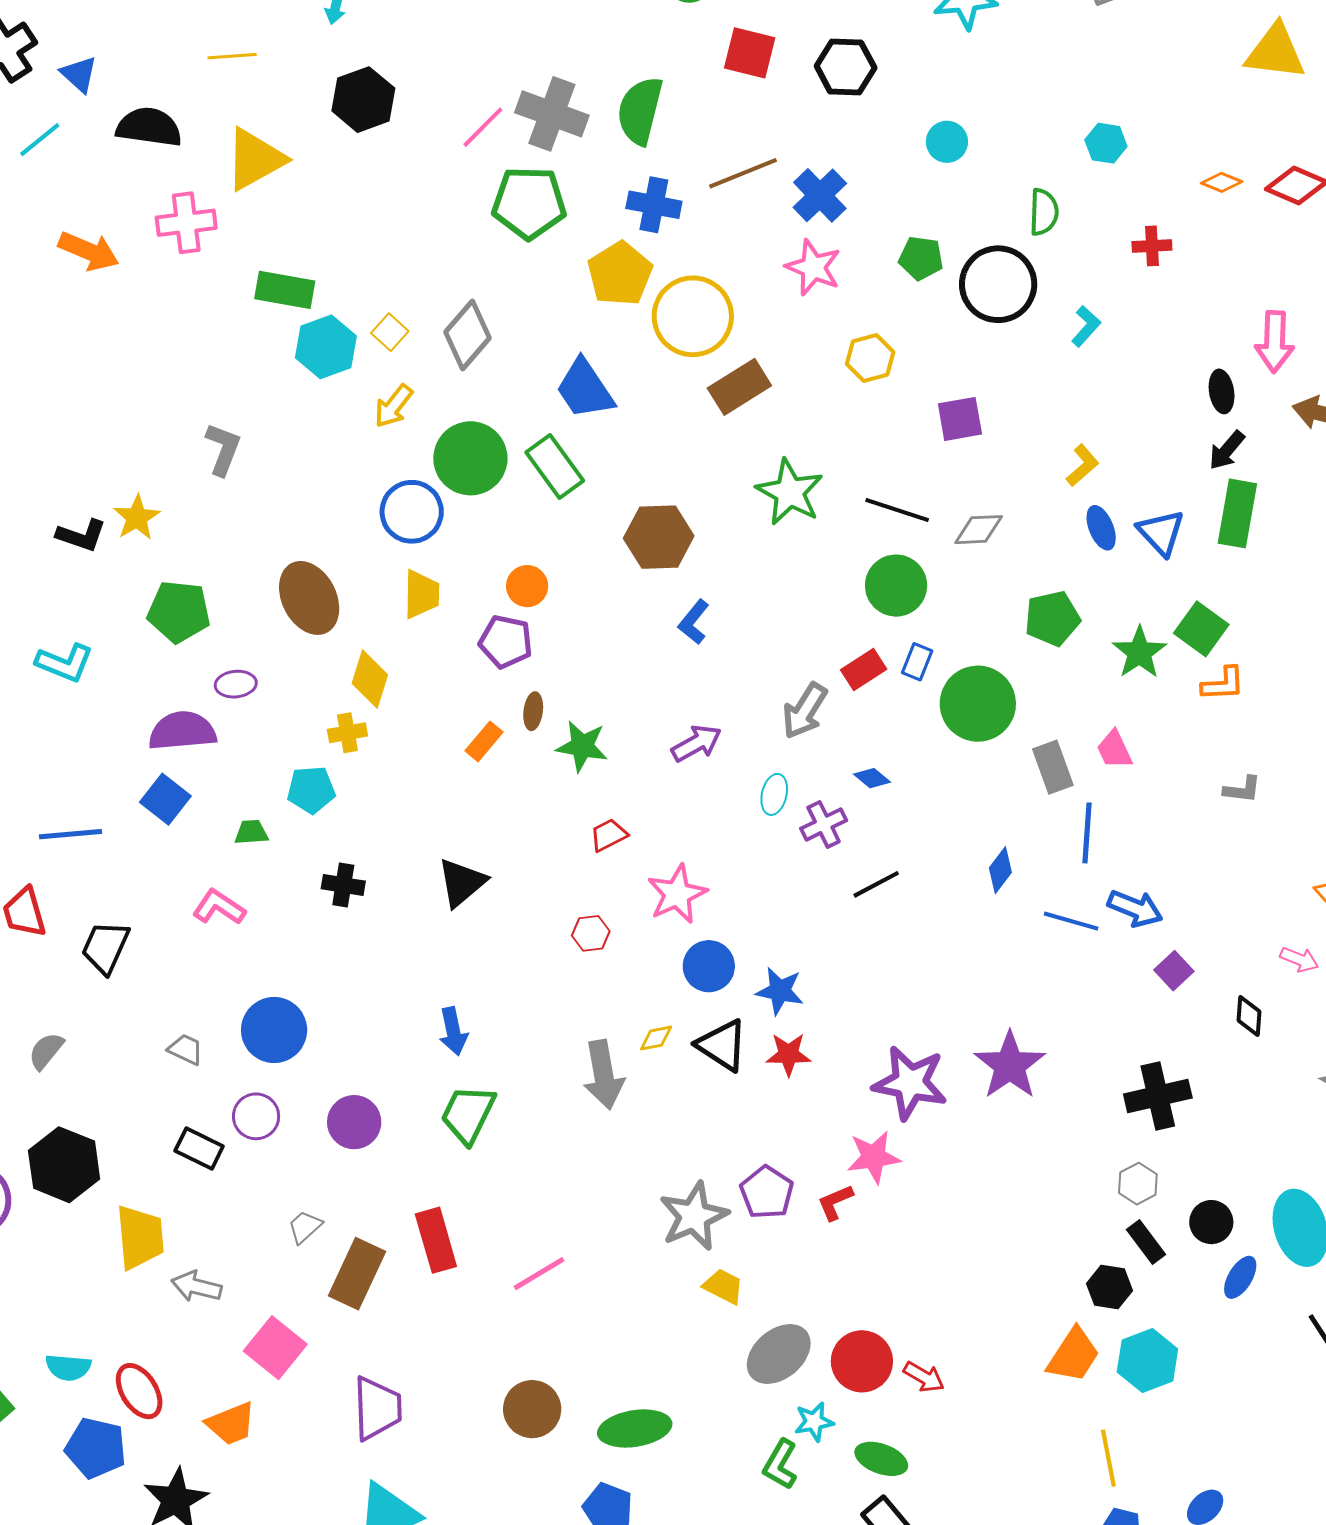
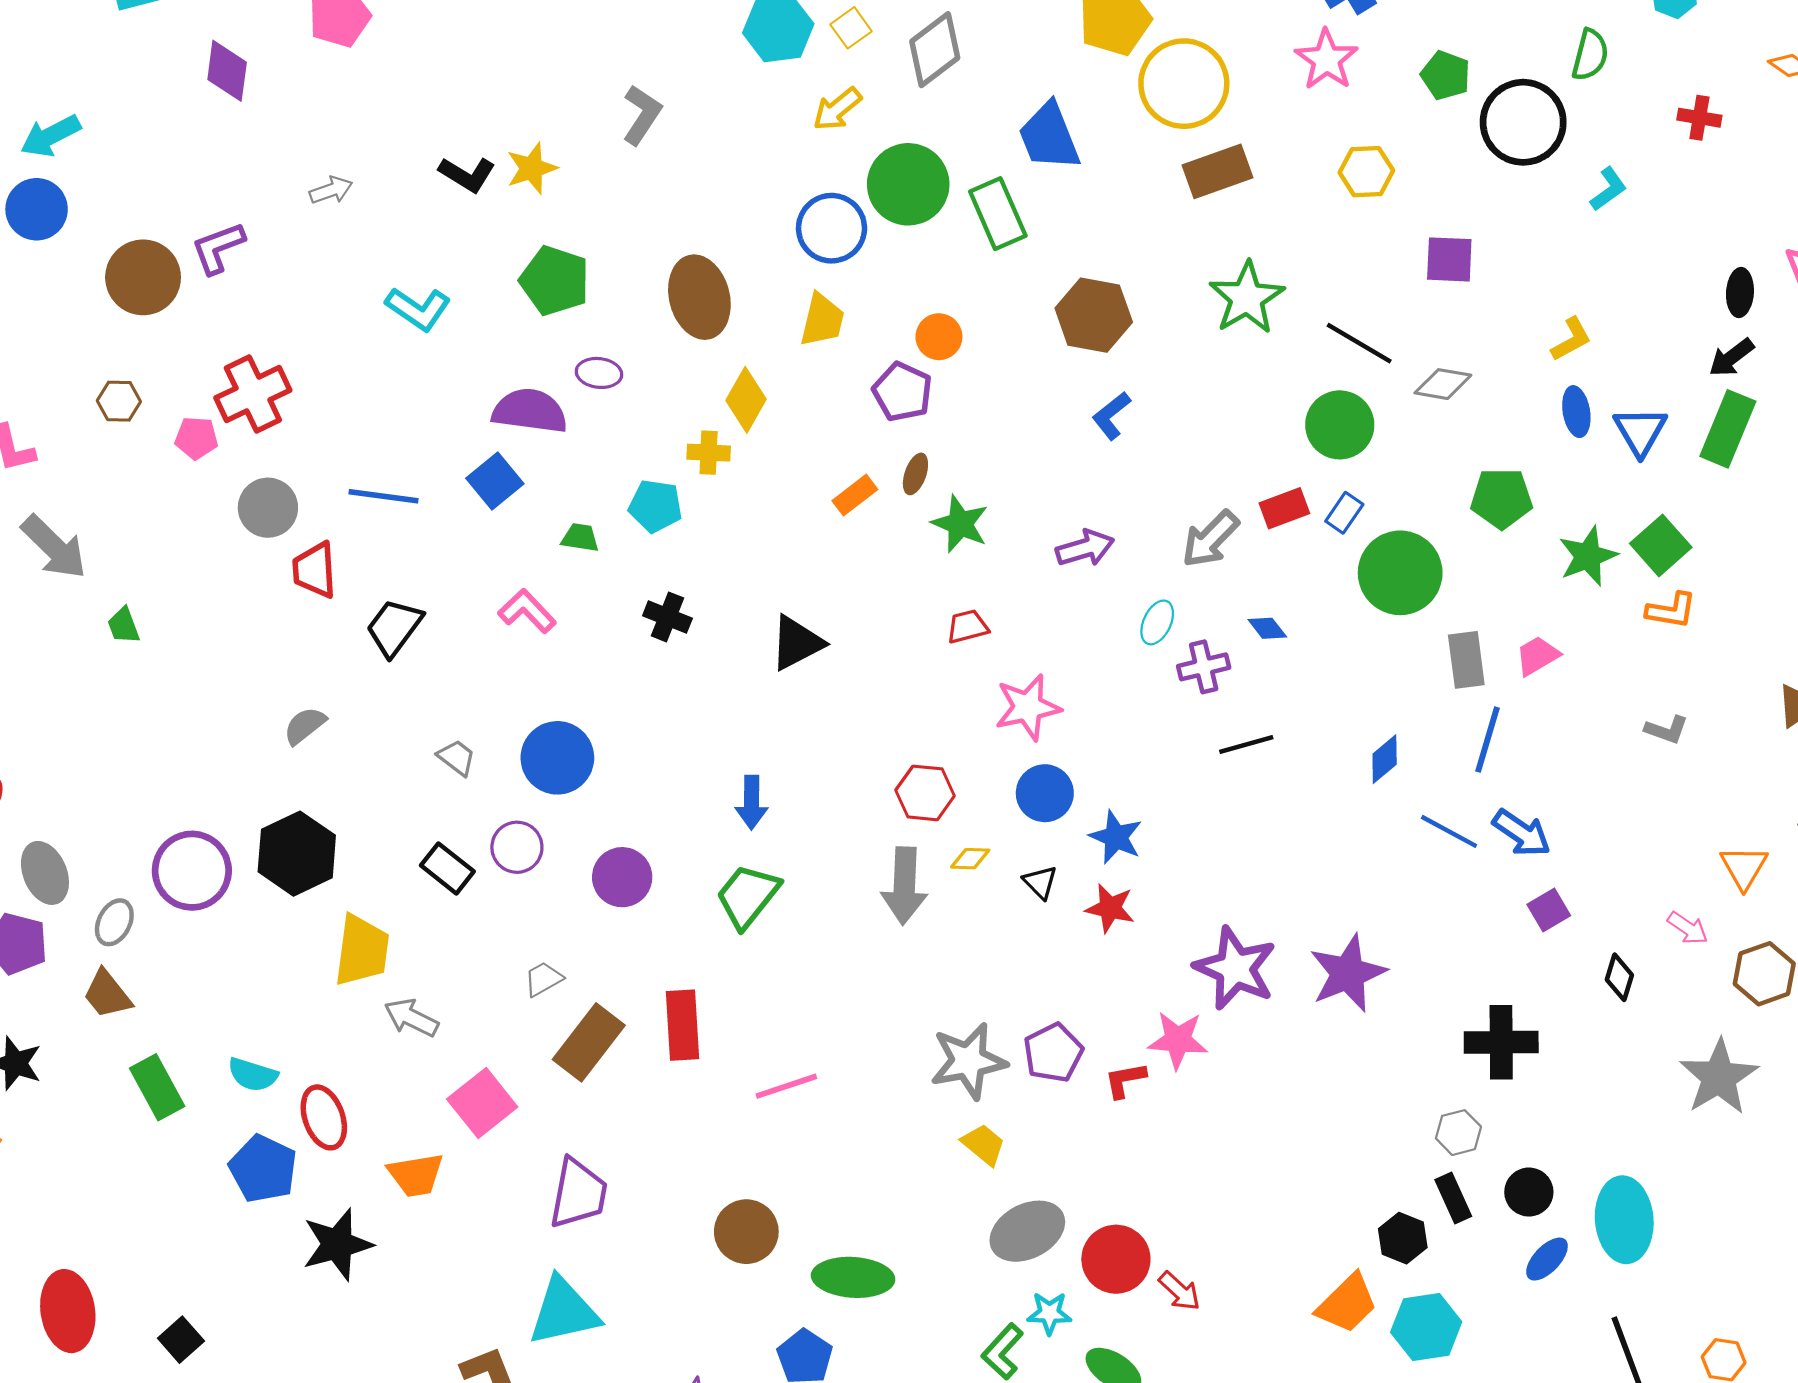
pink trapezoid: (1114, 750) -> (1537, 656), turned 72
red hexagon: (591, 933) -> (925, 793), moved, size x1.4
black triangle: (722, 1045) -> (1040, 882), size x0.6

